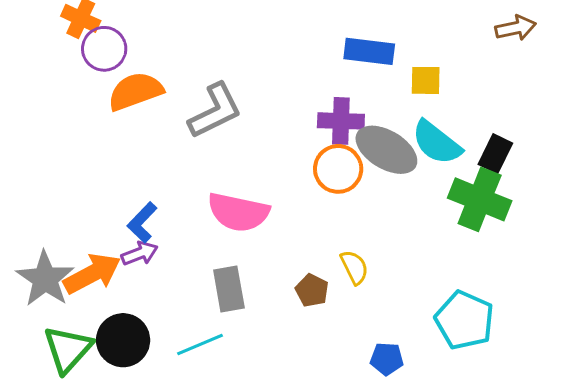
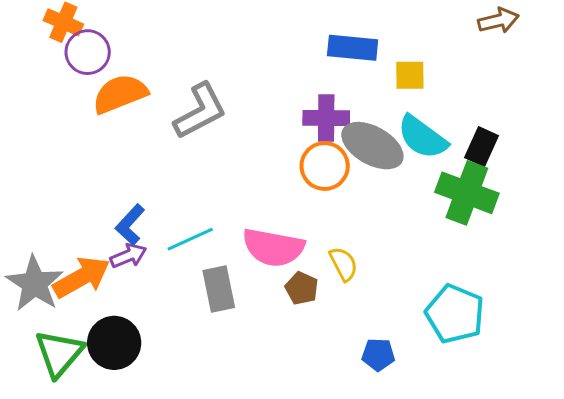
pink semicircle: (238, 212) -> (273, 247), moved
cyan line: (200, 345) -> (190, 239), moved

